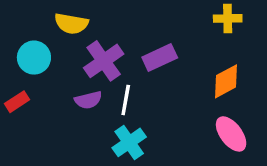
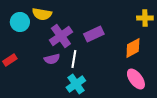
yellow cross: (228, 18) -> (145, 18), moved
cyan circle: (34, 58) -> (20, 22), moved

